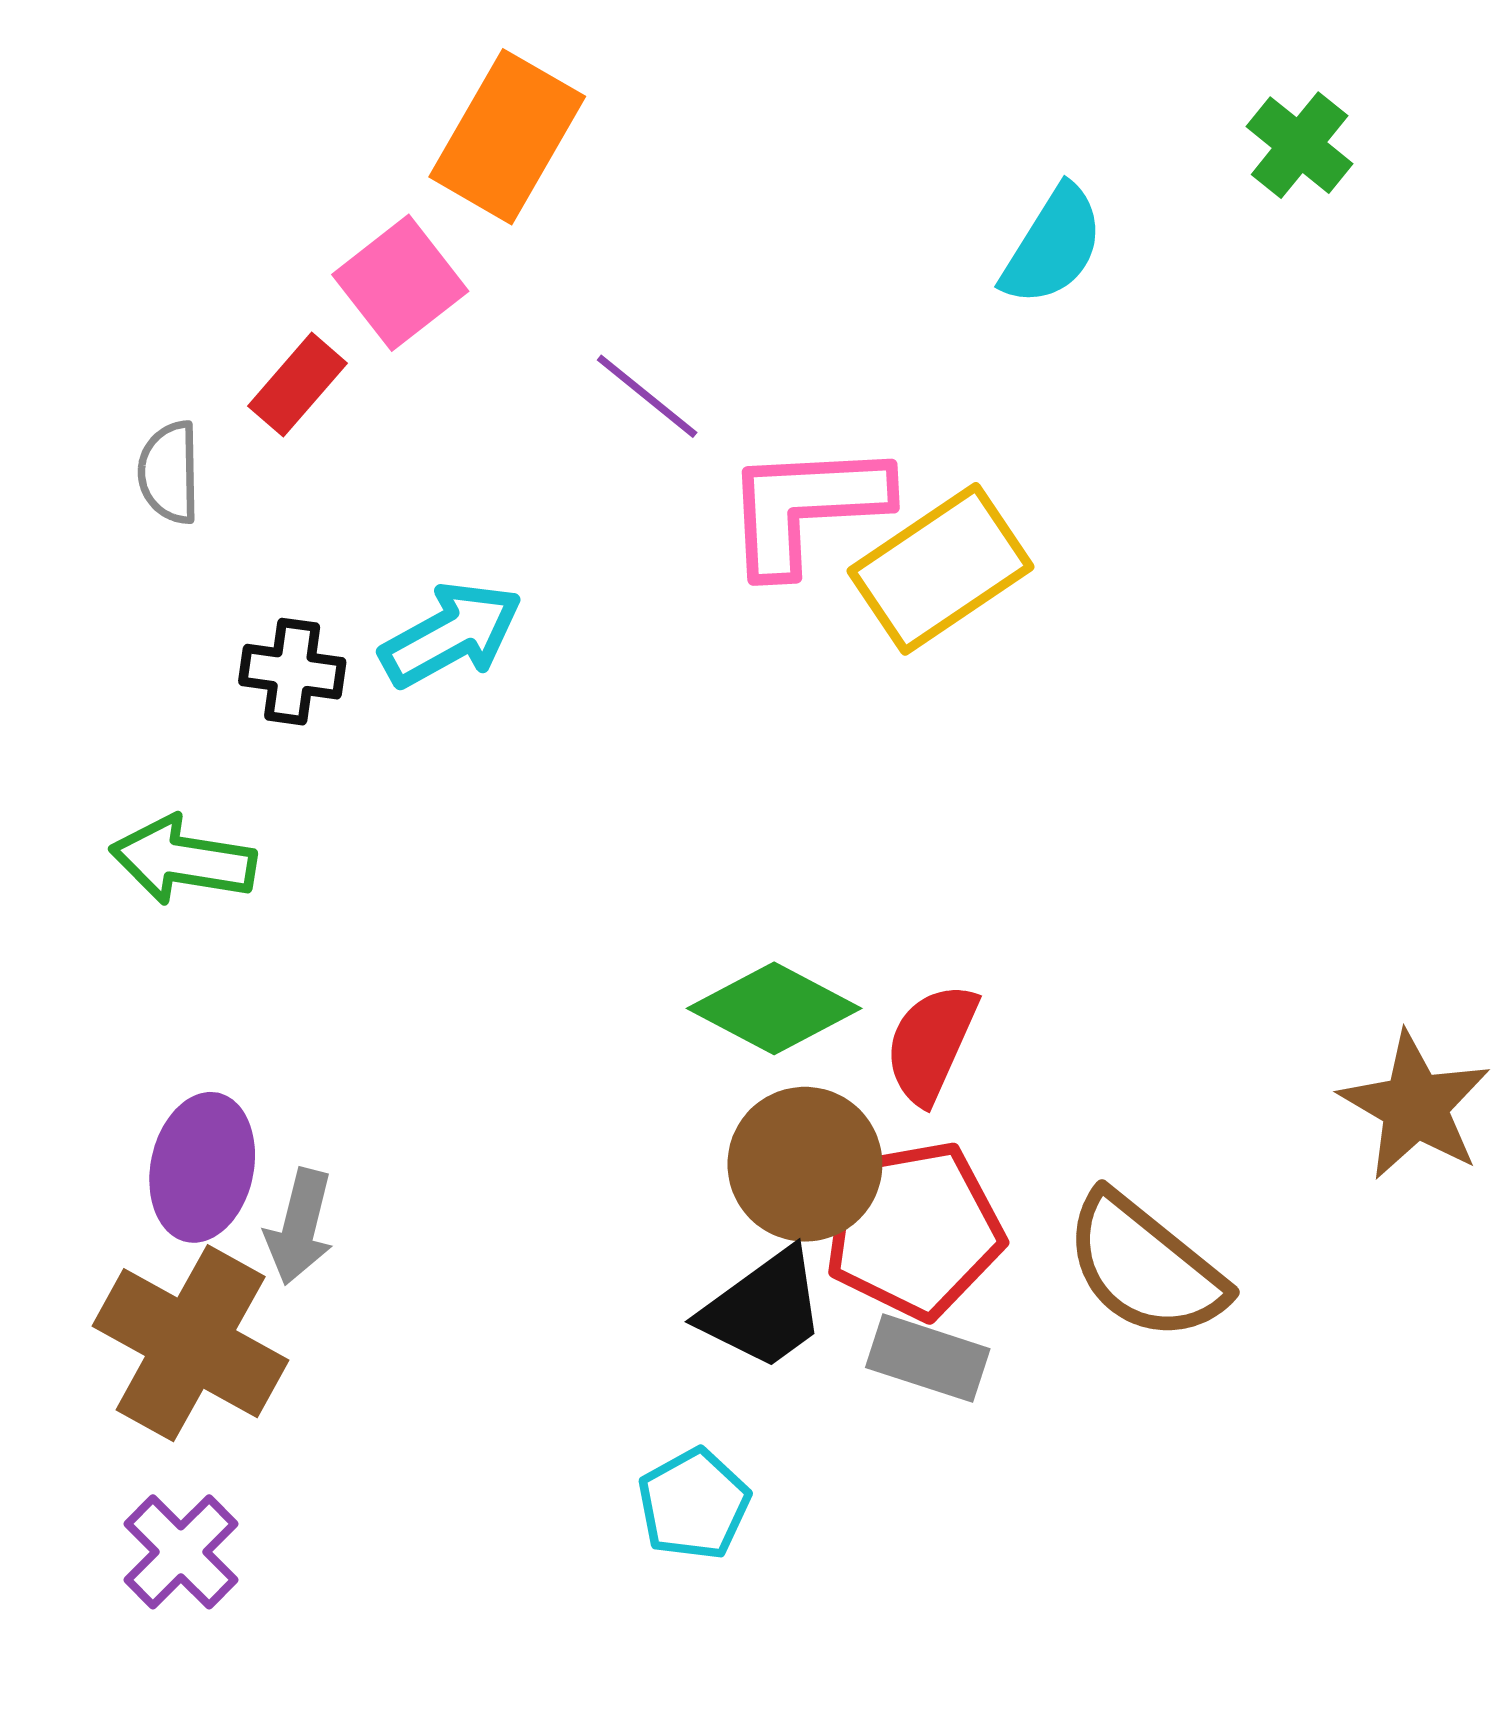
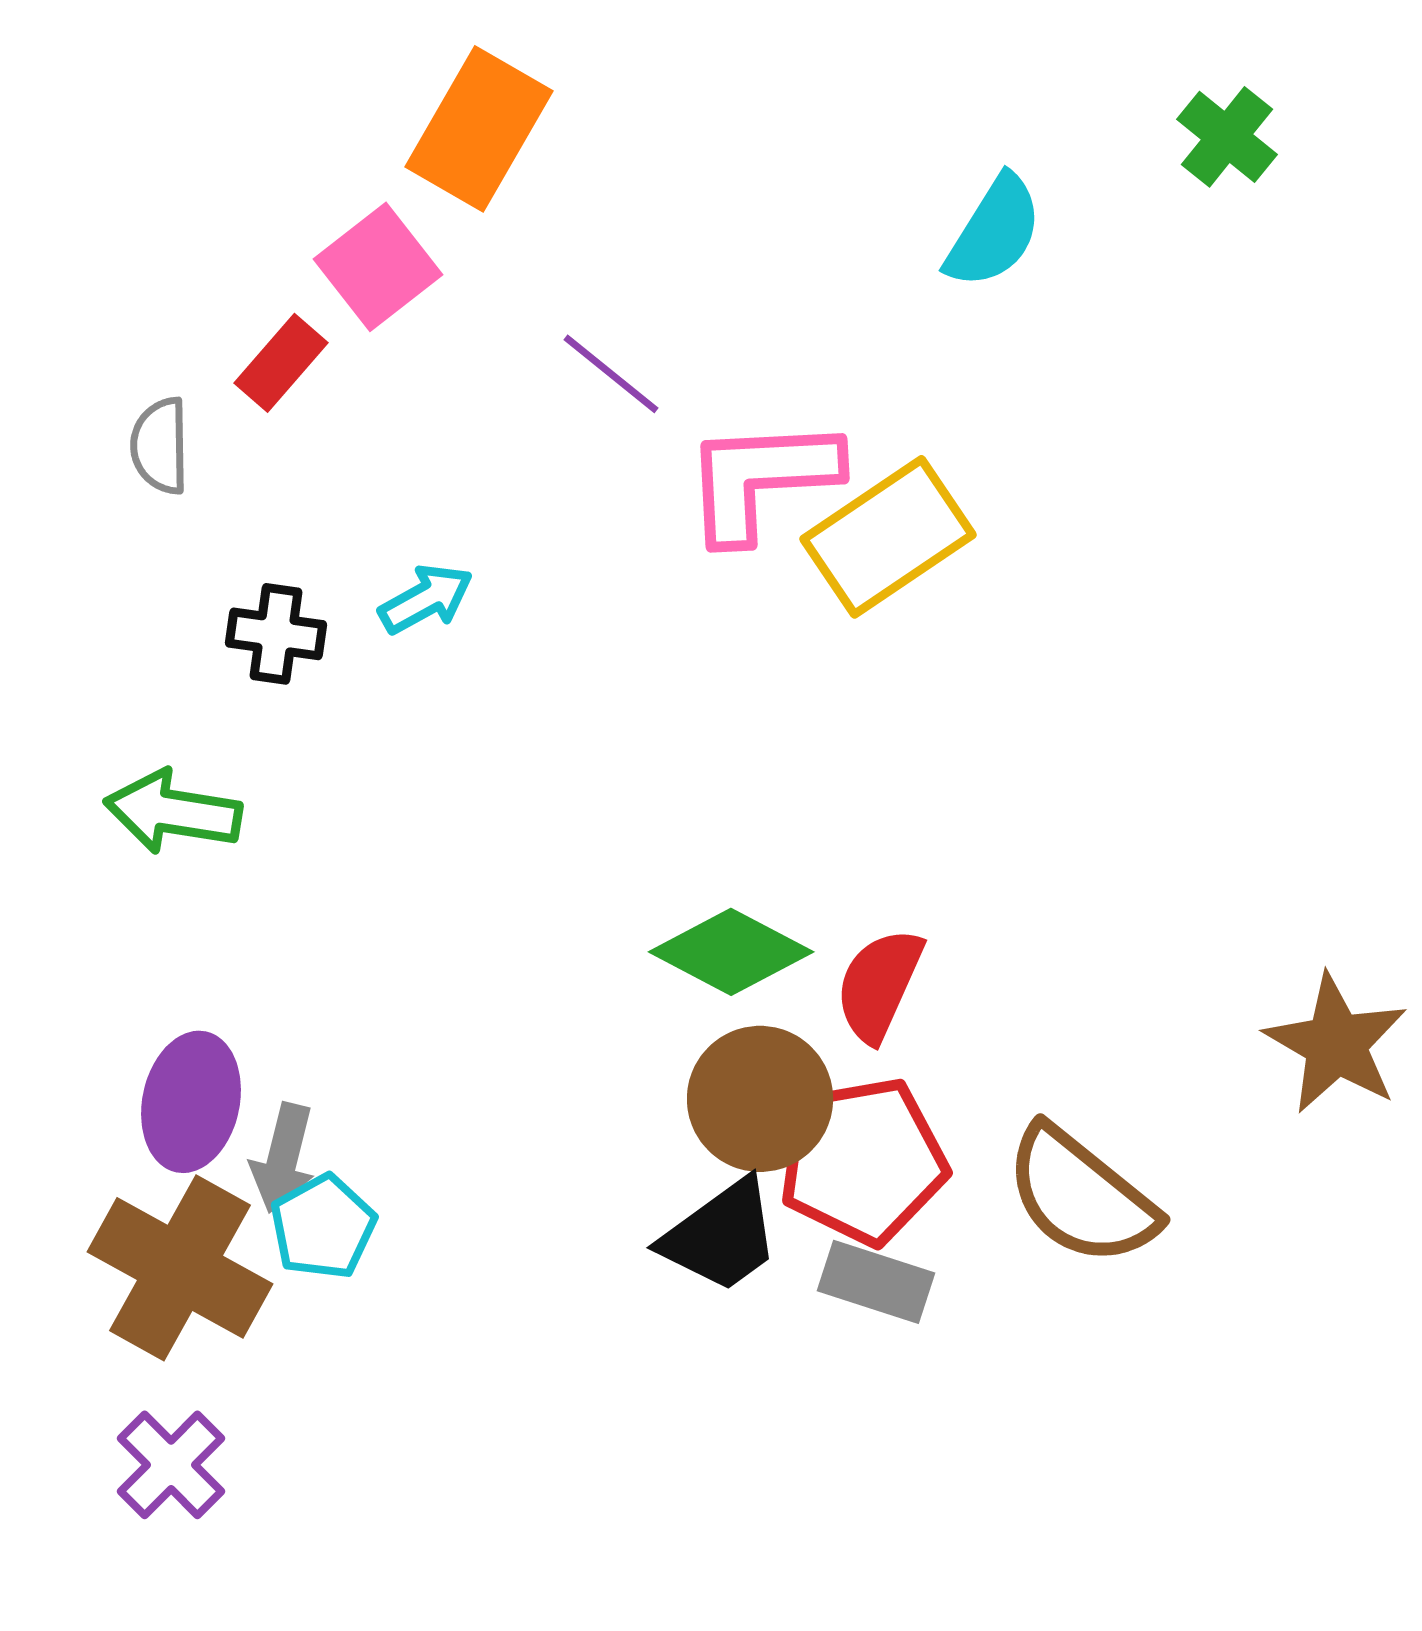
cyan arrow: (451, 635) -> (426, 599), size x0.7
cyan pentagon: (694, 1504) -> (323, 1227), moved

